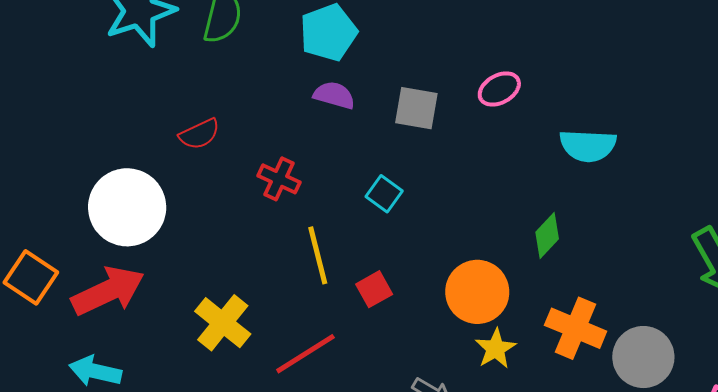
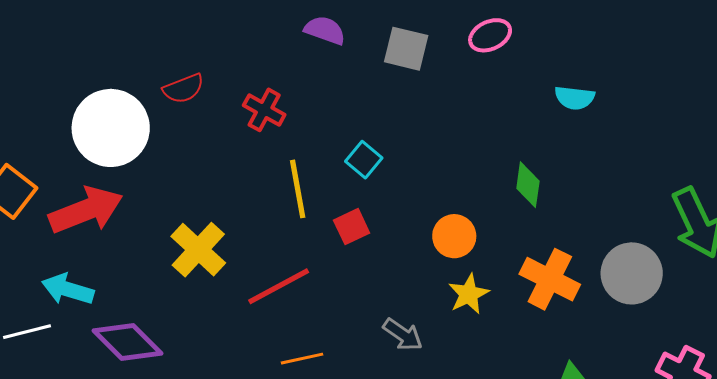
red semicircle: (199, 134) -> (183, 89), moved
cyan semicircle: (588, 146) -> (575, 98), size x0.7
cyan square: (384, 194) -> (364, 160), moved
green diamond: (547, 236) -> (528, 185), turned -39
orange circle: (477, 292) -> (454, 236), size x0.7
gray circle: (643, 357) -> (632, 273), moved

